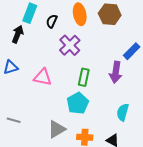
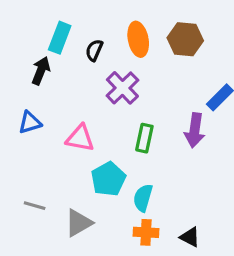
cyan pentagon: (78, 103) -> (108, 179), moved
cyan semicircle: (123, 112) -> (143, 198), moved
gray triangle: (57, 129) -> (79, 223), moved

